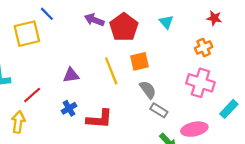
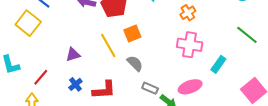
yellow square: (27, 34) -> (28, 23), turned -30
gray semicircle: (148, 90) -> (135, 63), moved
gray rectangle: (159, 110) -> (150, 88), moved

